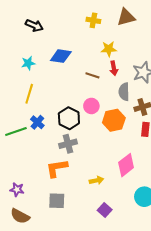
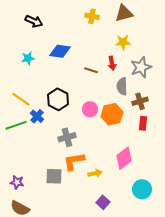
yellow star: (109, 49) -> (123, 42), moved
yellow line: (29, 94) -> (21, 99), moved, turned -72
pink circle: (91, 106) -> (90, 109), moved
black hexagon: (69, 118) -> (58, 99), moved
orange L-shape: (57, 168) -> (74, 161), moved
gray square: (57, 201) -> (54, 176), moved

